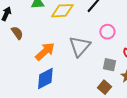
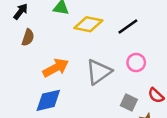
brown semicircle: (17, 33) -> (28, 37), turned 40

